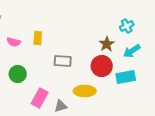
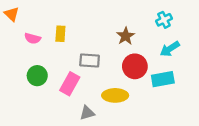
brown star: (107, 44) -> (126, 36), moved
pink rectangle: (40, 98) -> (70, 84), moved

